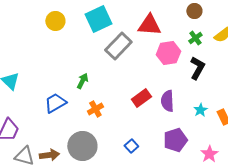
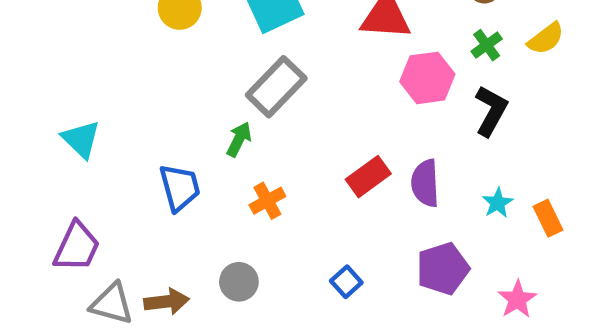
gray rectangle: (118, 46) -> (276, 87), moved
blue trapezoid: (55, 103) -> (180, 188), turned 105
gray circle: (82, 146) -> (239, 282), size x0.6

